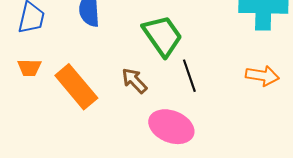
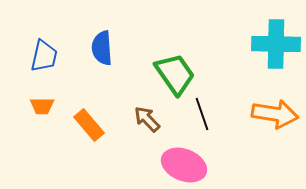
orange arrow: (262, 76) -> (275, 114), size x1.4
orange rectangle: (76, 87) -> (89, 125), size x0.7

